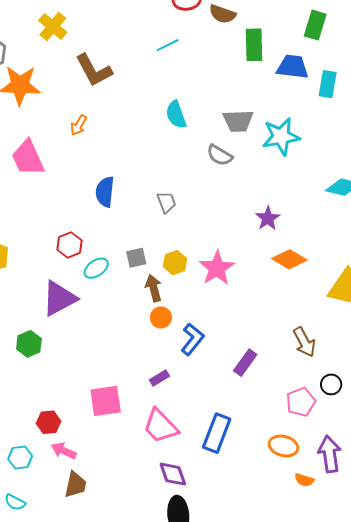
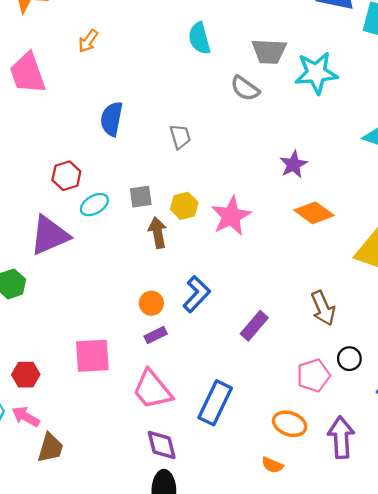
orange circle: (161, 317) -> (151, 303), moved
pink arrow: (64, 451) -> (26, 417), moved
orange semicircle: (304, 480) -> (272, 465), moved

